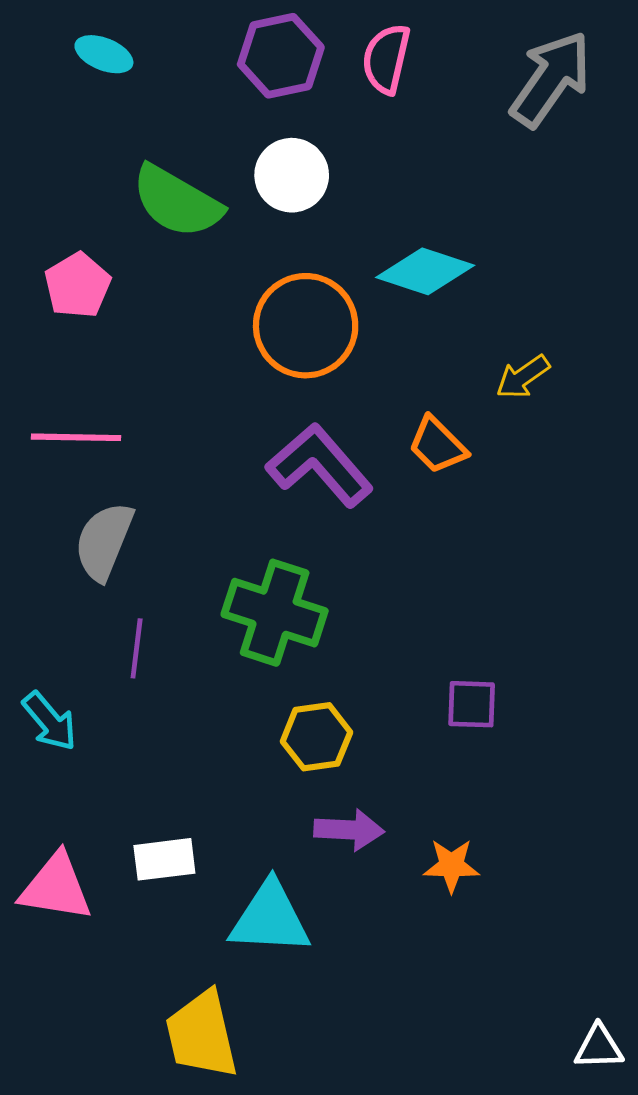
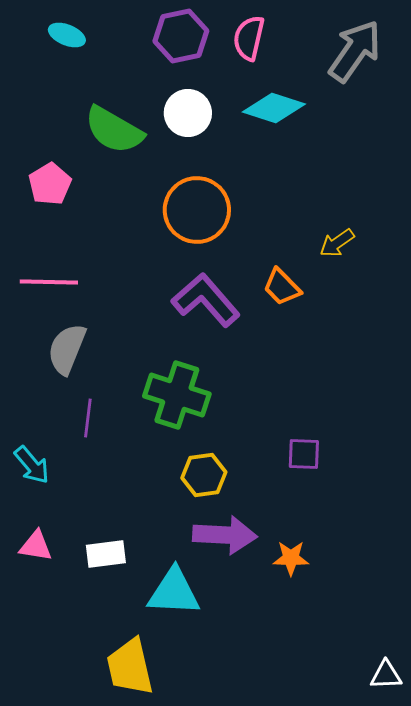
cyan diamond: (425, 271) -> (274, 108), moved
purple arrow: (349, 830) -> (225, 535), size x1.4
pink triangle: (56, 887) -> (36, 546), moved, size x0.7

